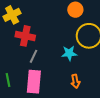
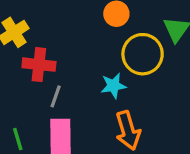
orange arrow: (75, 81) -> (128, 131), size x1.6

